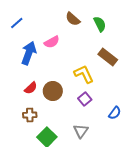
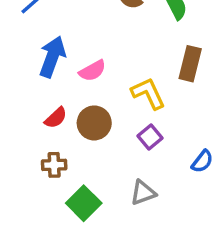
pink semicircle: (52, 42) -> (92, 71), moved
brown rectangle: (108, 57) -> (190, 64), turned 66
gray triangle: (81, 131) -> (143, 193), turned 35

